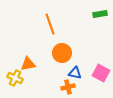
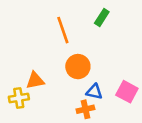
green rectangle: (100, 14) -> (102, 17), moved, turned -48
yellow cross: (15, 78) -> (19, 98), turned -35

